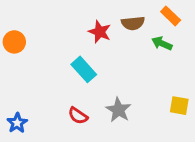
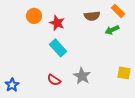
red star: (100, 32) -> (57, 23), moved
orange circle: (14, 42) -> (34, 16), moved
green arrow: (162, 43) -> (112, 30), turned -48

